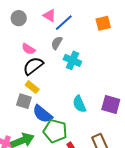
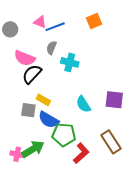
blue line: (64, 23) -> (55, 27), turned 30
pink semicircle: (28, 49) -> (25, 58), size x1.5
yellow rectangle: (32, 87) -> (43, 100), moved

